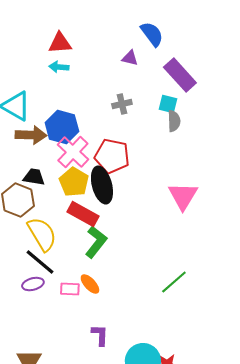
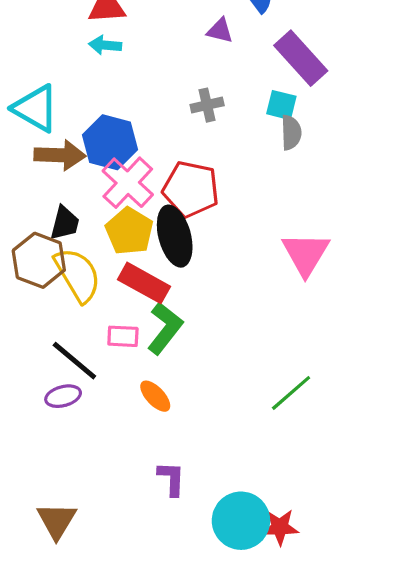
black trapezoid: (34, 177) -> (65, 223), turned 95
yellow semicircle: (42, 234) -> (78, 275), moved
pink rectangle: (70, 289) -> (123, 336), moved

